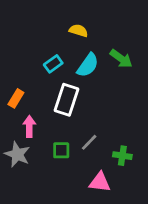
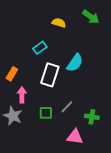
green arrow: (121, 59) -> (91, 17), moved
cyan semicircle: (88, 65) -> (75, 63), moved

